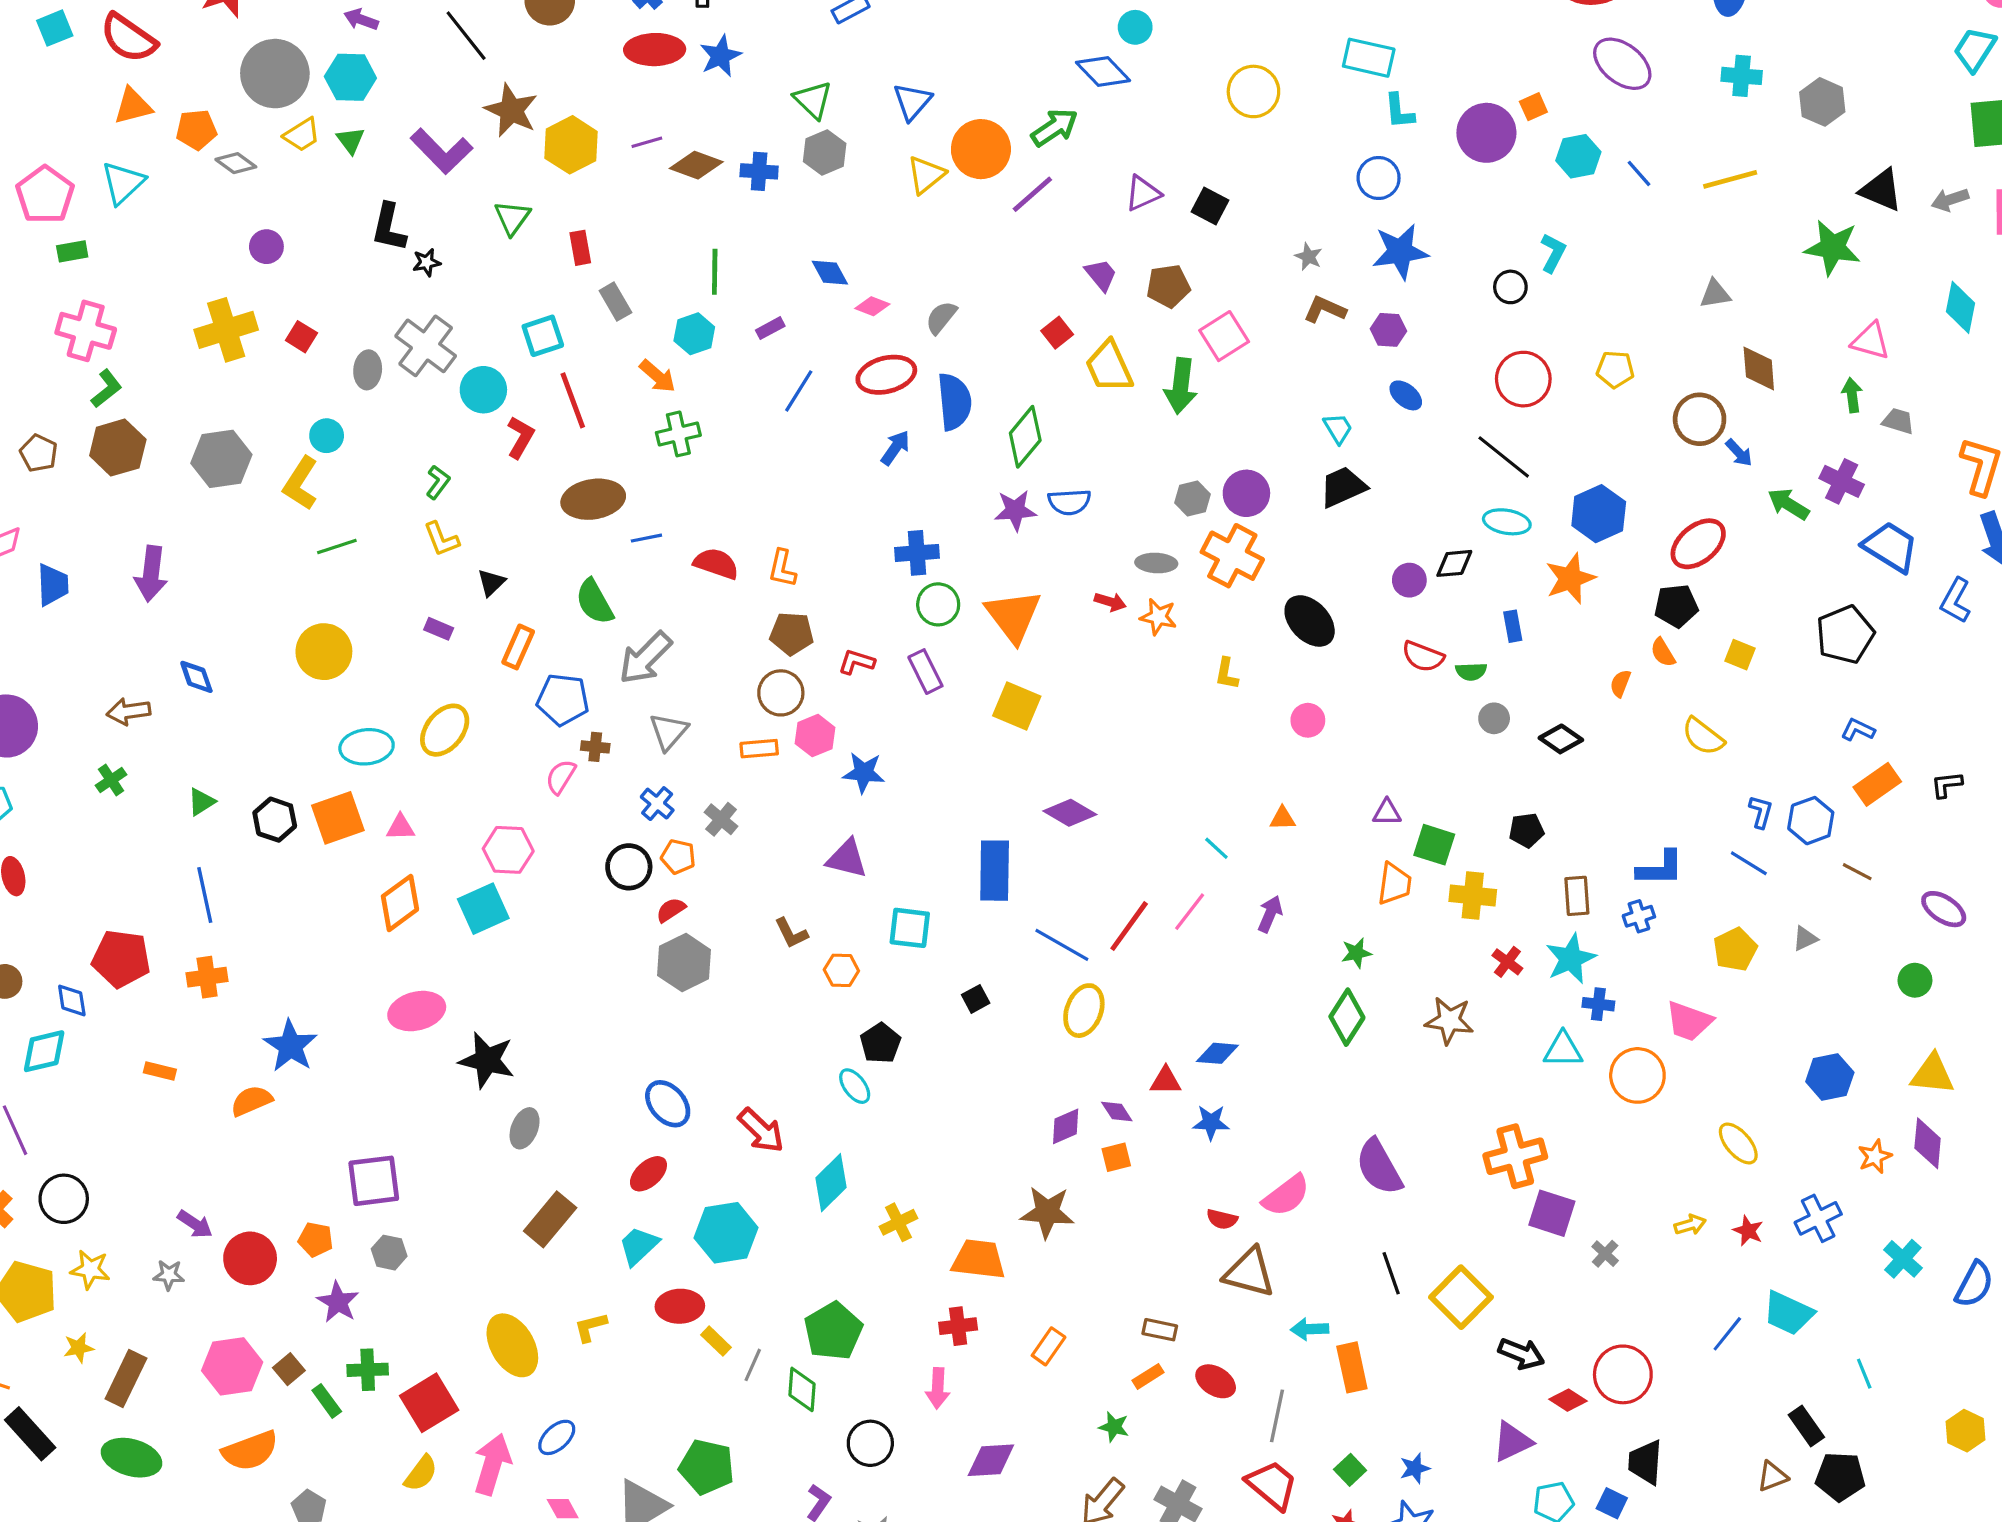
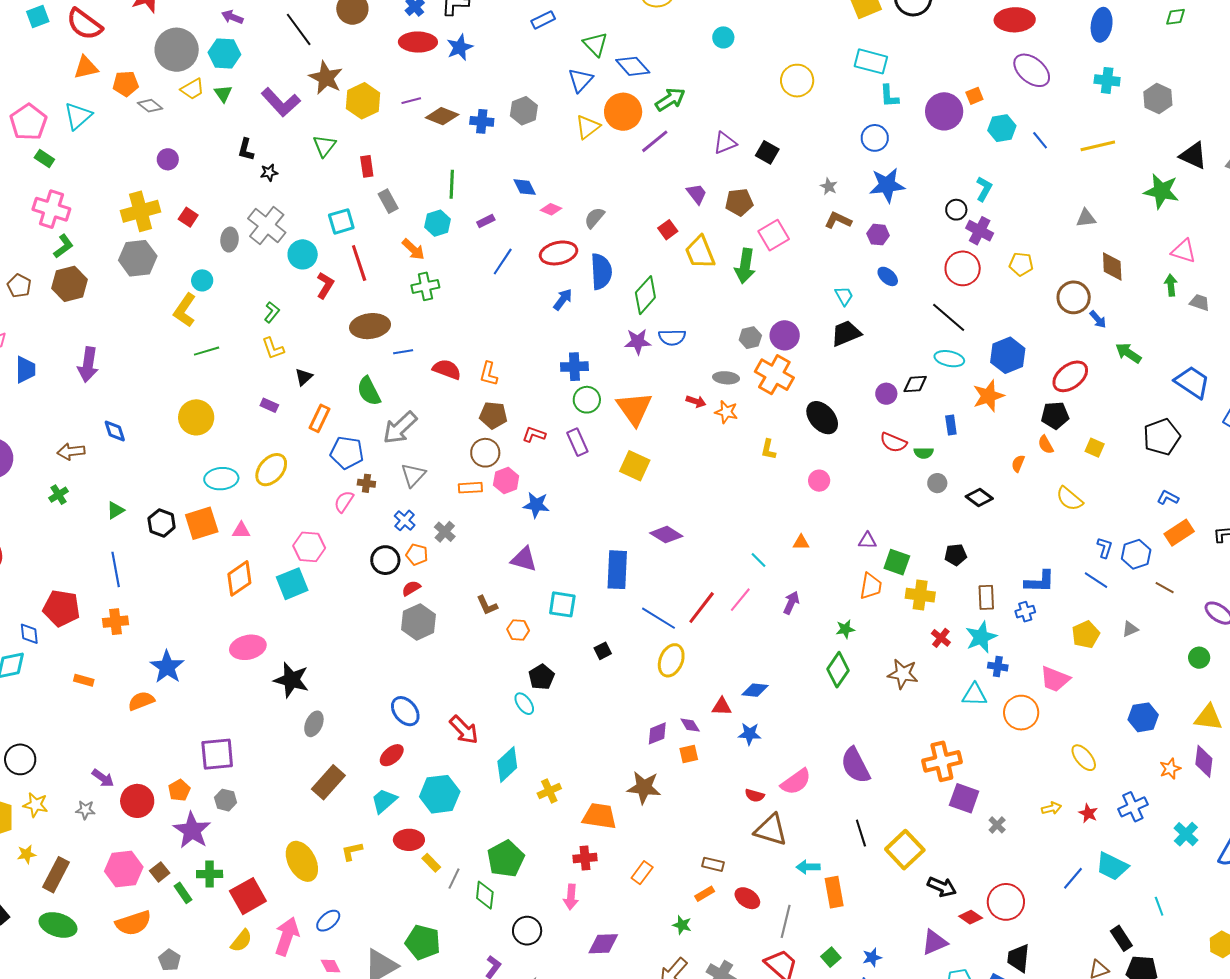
blue diamond: (1103, 71) -> (633, 66), moved
green triangle: (813, 100) -> (595, 44), moved
black L-shape: (389, 227) -> (246, 150), size x0.7
green rectangle: (72, 251) -> (44, 158), turned 42
gray hexagon: (221, 459) -> (138, 258), moved
purple cross: (1842, 481) -> (980, 231), moved
orange pentagon: (316, 1240) -> (179, 790), turned 30
purple star: (338, 1302) -> (192, 830), size x1.4

